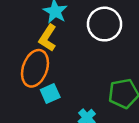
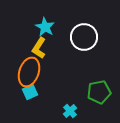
cyan square: (50, 94) -> (30, 92), moved

